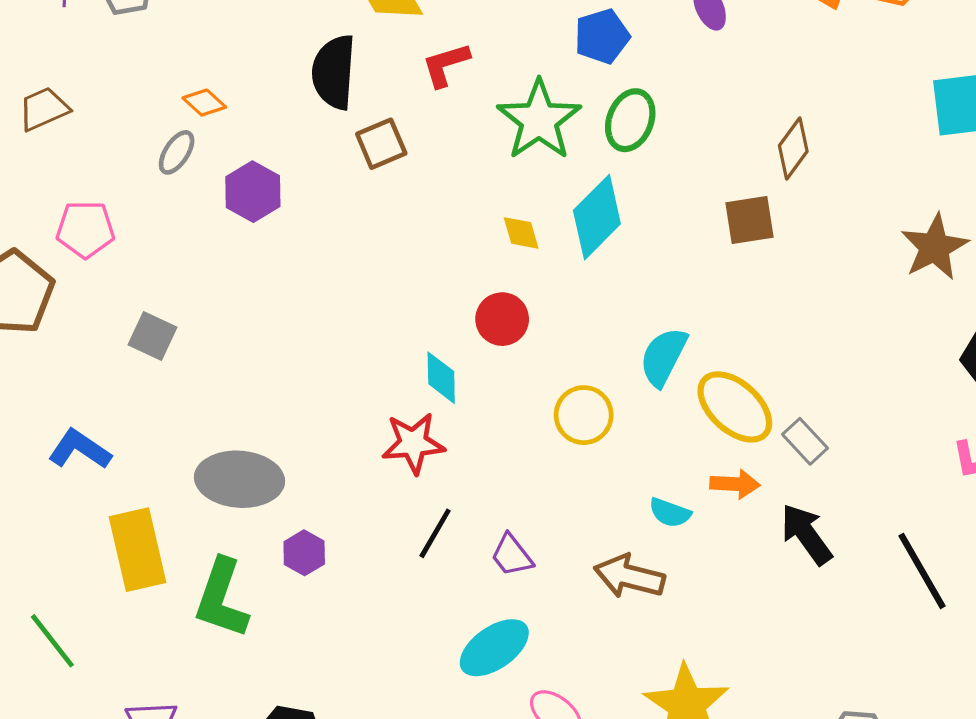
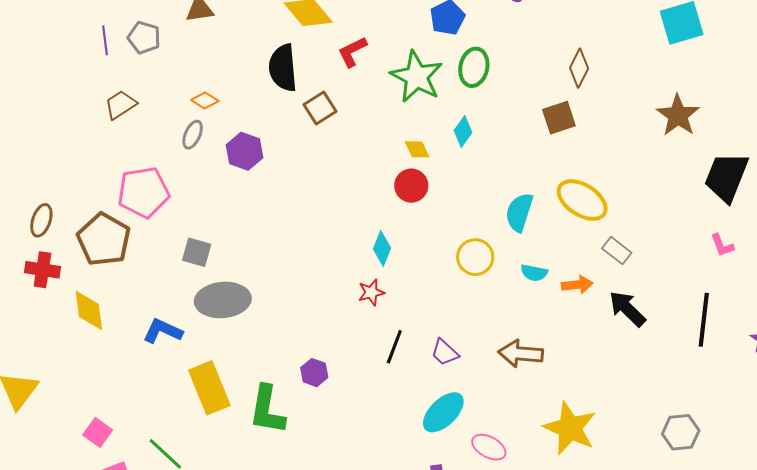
brown trapezoid: (44, 109) -> (121, 105), moved
cyan diamond: (597, 217) -> (463, 132), size x0.6
pink pentagon: (85, 229) -> (143, 192), size x1.4
red circle: (502, 319) -> (411, 186), moved
cyan diamond: (441, 378) -> (382, 248), turned 32
yellow ellipse: (735, 407) -> (582, 200), moved
red star: (413, 443) -> (371, 292), size x0.7
gray ellipse: (239, 479) -> (223, 300), moved
cyan semicircle: (670, 513) -> (534, 273), moved
black line: (922, 571) -> (704, 320), turned 46

